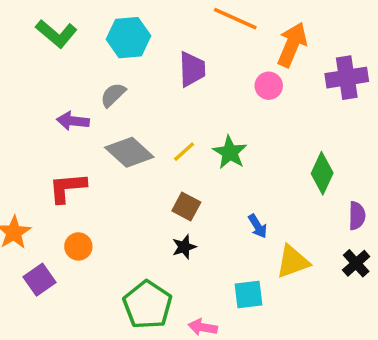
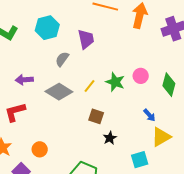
pink circle: (269, 86) -> (141, 76), moved
gray semicircle: (113, 95) -> (62, 59), moved
red L-shape: (67, 188) -> (15, 112), moved
blue arrow: (258, 226) -> (149, 115), moved
black star: (184, 247) -> (110, 138), moved

